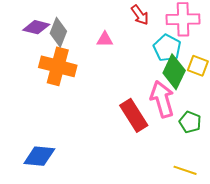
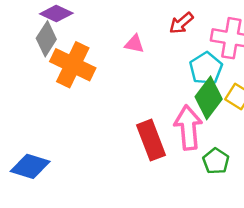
red arrow: (140, 15) -> (181, 23), turned 75
gray diamond: (58, 32) -> (46, 39), moved

